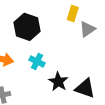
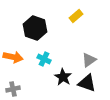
yellow rectangle: (73, 14) -> (76, 16), turned 32
gray triangle: (87, 29) -> (89, 60), moved

